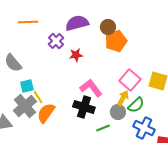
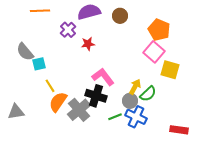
orange pentagon: (116, 41) -> (159, 30), moved, turned -30
pink square: (130, 80) -> (154, 52), moved
cyan square: (27, 86) -> (39, 64), moved
gray cross: (25, 106) -> (79, 110), moved
blue cross: (144, 128) -> (136, 117), moved

